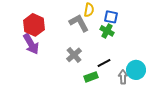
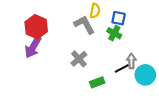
purple arrow: (31, 44) -> (33, 47), turned 60
black line: (104, 63) -> (122, 68), moved
gray arrow: (123, 77) -> (131, 61), moved

